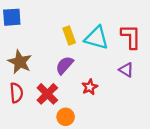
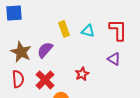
cyan triangle: (97, 38) -> (88, 31), size x0.6
purple semicircle: (64, 65) -> (45, 50), moved

